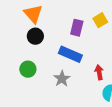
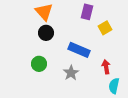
yellow square: (100, 20) -> (105, 28), moved
purple rectangle: (77, 28) -> (87, 12), moved

